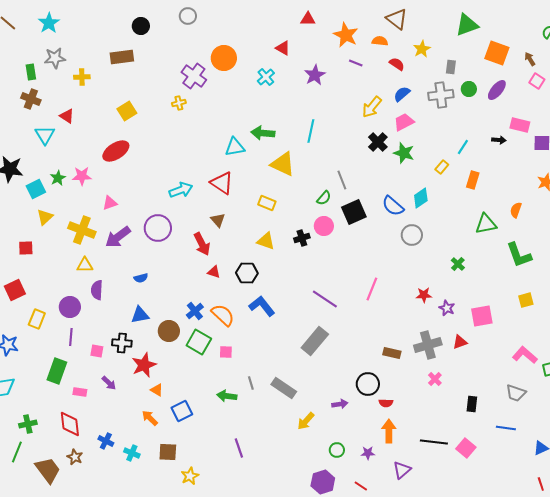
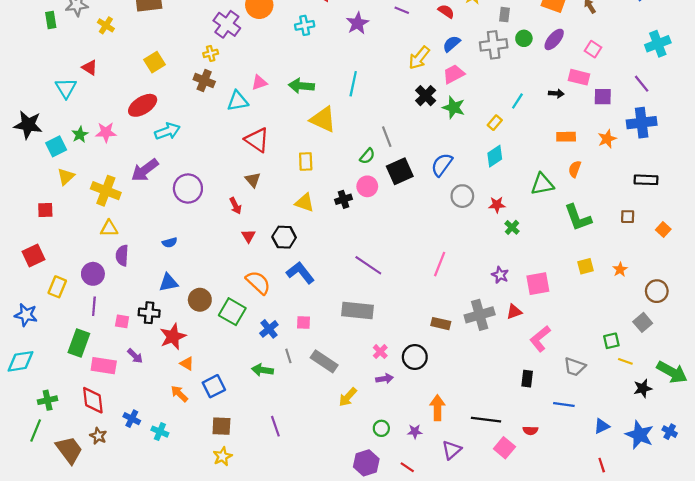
yellow cross: (82, 77) -> (106, 25), turned 35
cyan cross: (266, 77) -> (305, 25), turned 30
pink square: (537, 81) -> (593, 49), moved
brown cross: (31, 99) -> (204, 80), moved
cyan triangle: (235, 147) -> (238, 101), moved
orange rectangle: (473, 180) -> (566, 137), moved, turned 72
cyan arrow: (181, 190) -> (167, 131), moved
cyan diamond: (421, 198) -> (495, 156), moved
pink triangle: (110, 203) -> (259, 83), moved
yellow rectangle: (267, 203) -> (306, 161), turned 66
blue semicircle: (393, 206) -> (442, 165), turned 85
purple arrow: (118, 237) -> (145, 170), moved
red arrow: (202, 244) -> (235, 206), size x0.7
red triangle: (214, 272) -> (248, 236), turned 40
pink line: (372, 289) -> (440, 264), moved
red star: (424, 295) -> (497, 205), moved
blue cross: (195, 311) -> (269, 329), moved
gray rectangle: (315, 341) -> (358, 311), turned 56
pink square: (226, 352) -> (304, 322), moved
pink L-shape: (525, 355) -> (540, 339), moved, turned -80
pink cross: (435, 379) -> (380, 352), moved
pink rectangle: (80, 392) -> (104, 366), size x1.6
red semicircle: (386, 403) -> (530, 430), moved
pink square: (466, 448) -> (504, 448), moved
brown square: (168, 452) -> (221, 426), moved

